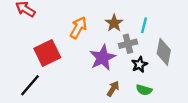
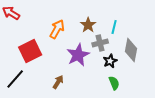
brown arrow: (113, 89) -> (58, 82), moved
green semicircle: (144, 90) -> (114, 83), turned -128

